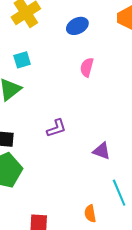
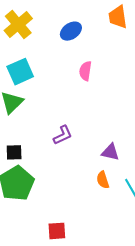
cyan square: (22, 60) -> (20, 72), size x1.5
orange semicircle: (90, 214) -> (103, 180), moved

